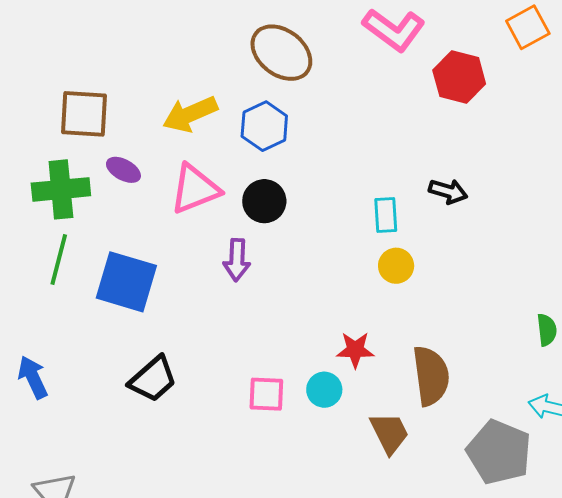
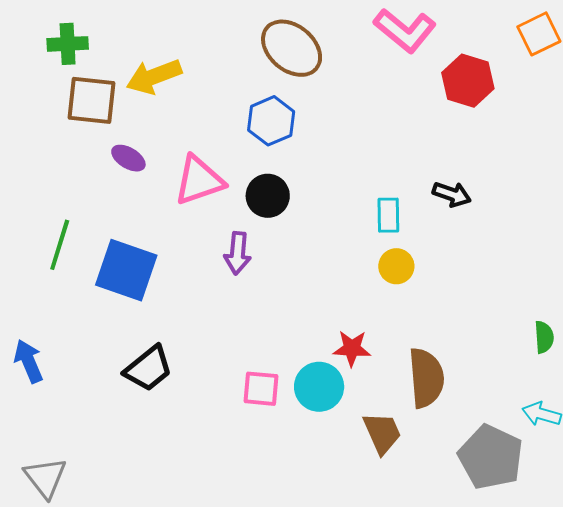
yellow arrow: (190, 114) -> (154, 77), moved
green cross: (61, 189) -> (68, 44), moved, size x0.7
cyan circle: (324, 390) -> (319, 387), size x1.4

